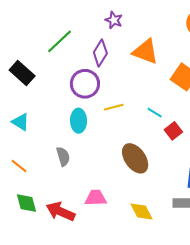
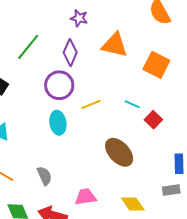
gray semicircle: (63, 156) -> (44, 176), moved

